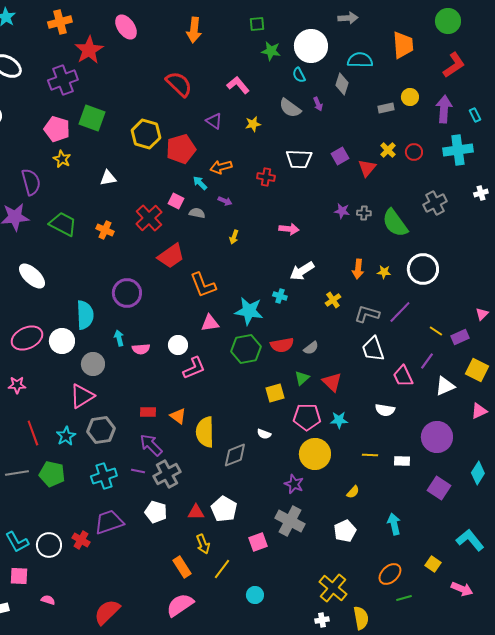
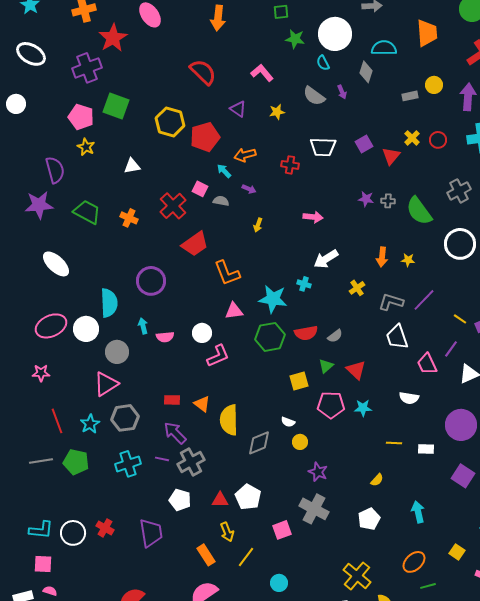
white circle: (423, 269) -> (460, 244), moved
yellow circle: (315, 454) -> (300, 442), moved, size x0.5
purple trapezoid: (109, 522) -> (151, 533), moved, turned 100
cyan L-shape: (17, 542) -> (41, 530), turned -55
pink semicircle: (48, 600) -> (50, 591), moved

